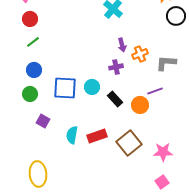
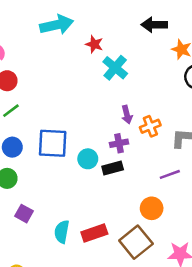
cyan circle: (92, 87) -> (88, 159), moved
blue square: (65, 88) -> (53, 143), moved
black rectangle: (115, 99) -> (113, 168), moved, turned -63
orange circle: (140, 105) -> (152, 208), moved

